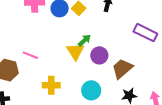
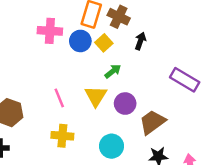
green arrow: (84, 40) -> (113, 71), moved
pink line: (30, 55) -> (59, 98), moved, turned 42

